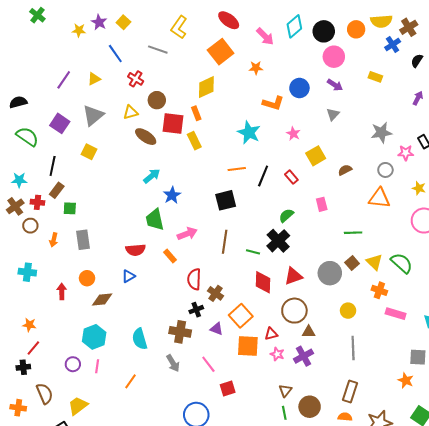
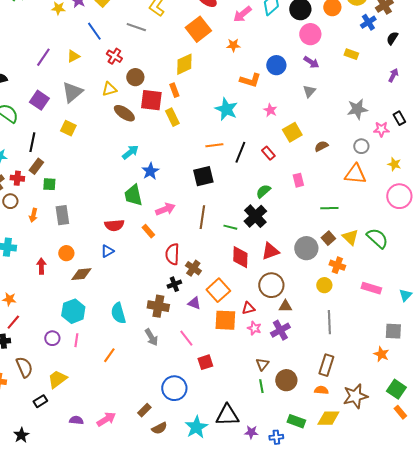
pink arrow: (265, 36) -> (242, 14), turned 96
orange cross: (379, 290) -> (337, 265), moved

